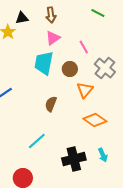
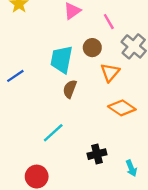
cyan trapezoid: (44, 63) -> (62, 59), moved
cyan arrow: (103, 155) -> (131, 168), moved
black cross: (74, 159) -> (97, 154), size x0.7

